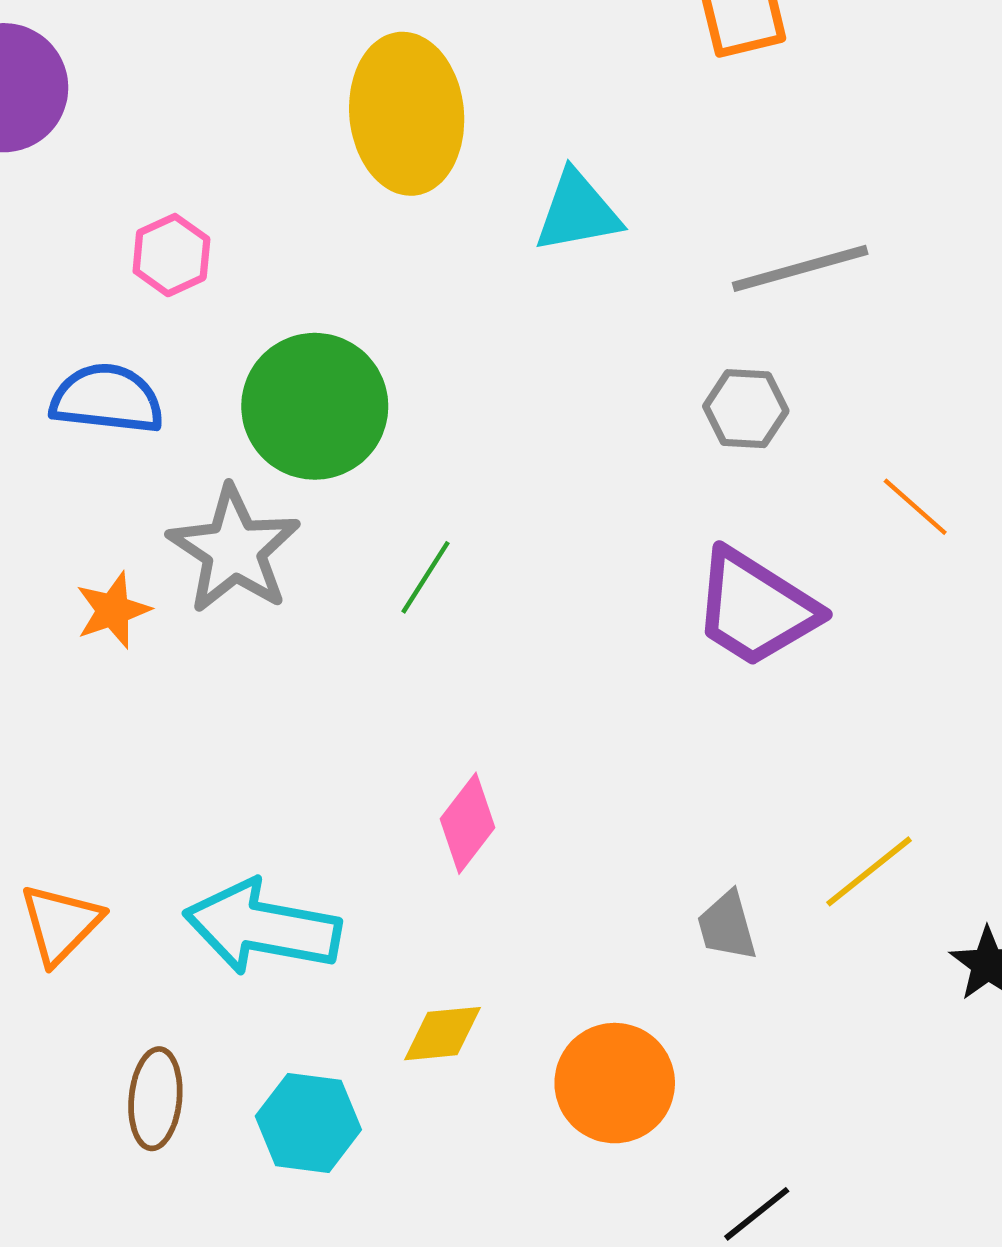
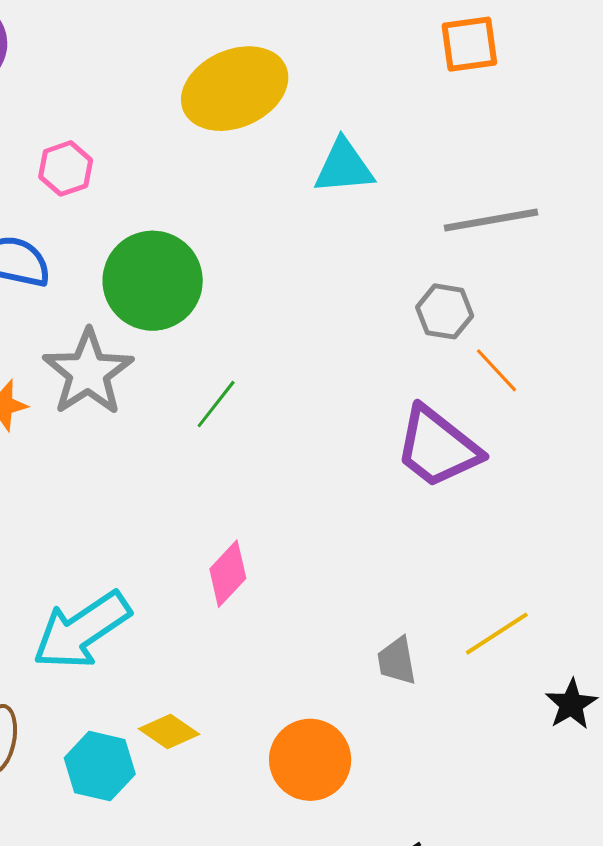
yellow ellipse: (407, 114) -> (235, 89), turned 66
orange line: (915, 507) -> (497, 370), moved
cyan arrow: (262, 927) -> (82, 630), turned -50
yellow diamond: (442, 1034) -> (169, 732), moved, turned 34

